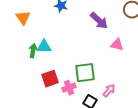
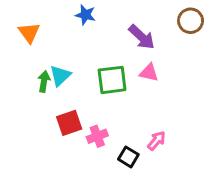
pink triangle: (117, 45) -> (149, 73), moved
cyan triangle: (44, 47) -> (60, 76), turned -42
green square: (85, 73) -> (112, 80), moved

